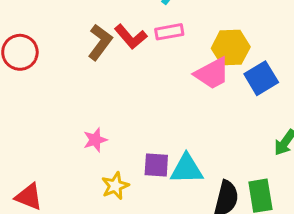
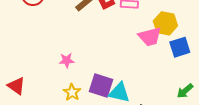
purple square: (156, 165) -> (101, 85), size x1.4
yellow star: (115, 186) -> (72, 92), turned -30

